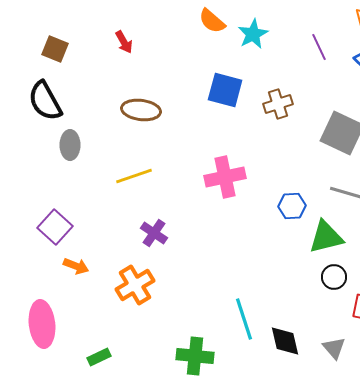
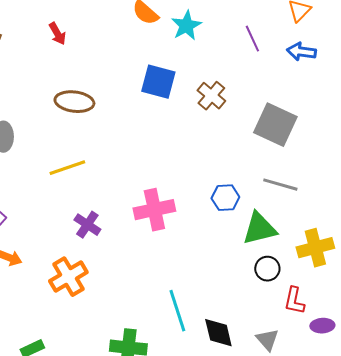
brown cross: (278, 104) -> (211, 96), turned -32
pink cross: (225, 177) -> (154, 210), moved

